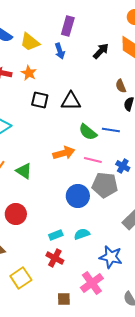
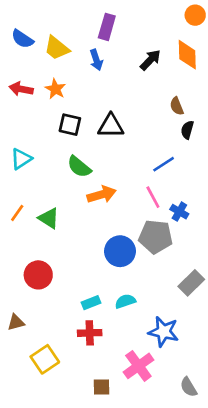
blue line: (111, 130) -> (164, 164), turned -42
green semicircle: (88, 132) -> (79, 167), moved
pink line: (93, 160) -> (153, 197), moved, turned 48
red cross: (55, 258) -> (90, 333), turned -30

